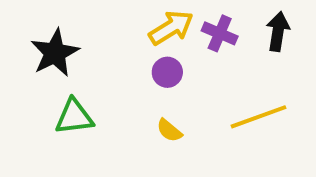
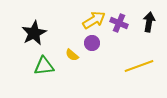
yellow semicircle: (169, 130) -> (72, 55), moved

